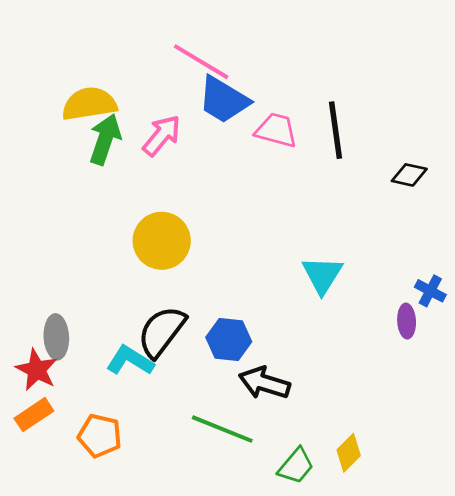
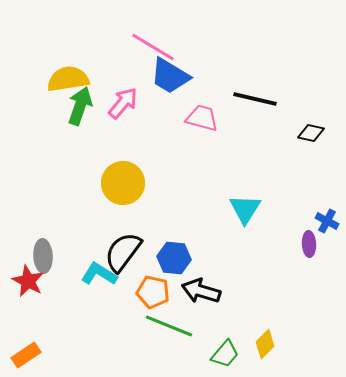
pink trapezoid: (276, 130) -> (202, 118), moved
black line: (335, 130) -> (255, 99), turned -69
orange rectangle: (34, 415) -> (26, 355), moved
orange pentagon: (100, 436) -> (153, 292), moved

